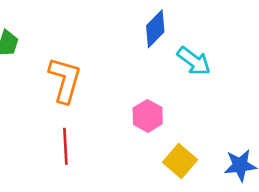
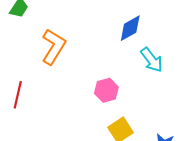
red line: (65, 146) -> (18, 95), moved

